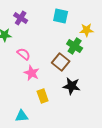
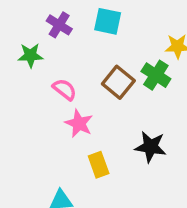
cyan square: (61, 16) -> (108, 21), moved
brown square: (61, 62) -> (118, 82), moved

